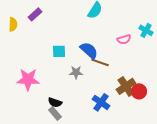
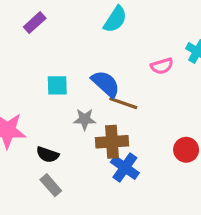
purple rectangle: (35, 14) -> (35, 23), moved
brown cross: (126, 86) -> (112, 142), moved, turned 30
black semicircle: (55, 102) -> (48, 155), moved

